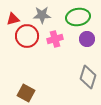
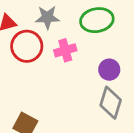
purple circle: (87, 39) -> (109, 70), moved

